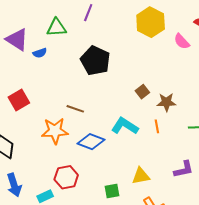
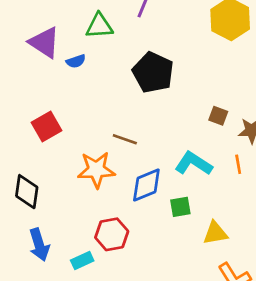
brown square: (142, 92) -> (218, 116), turned -32
blue diamond: (91, 142) -> (146, 185), turned -44
green square: (112, 191) -> (180, 207), moved

